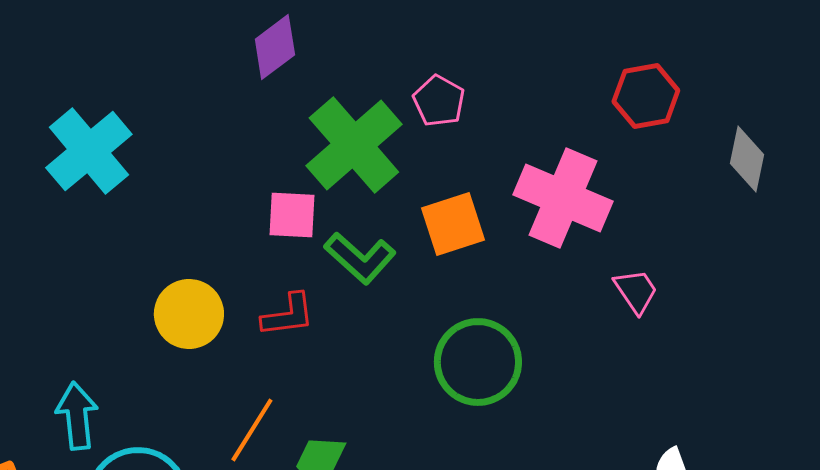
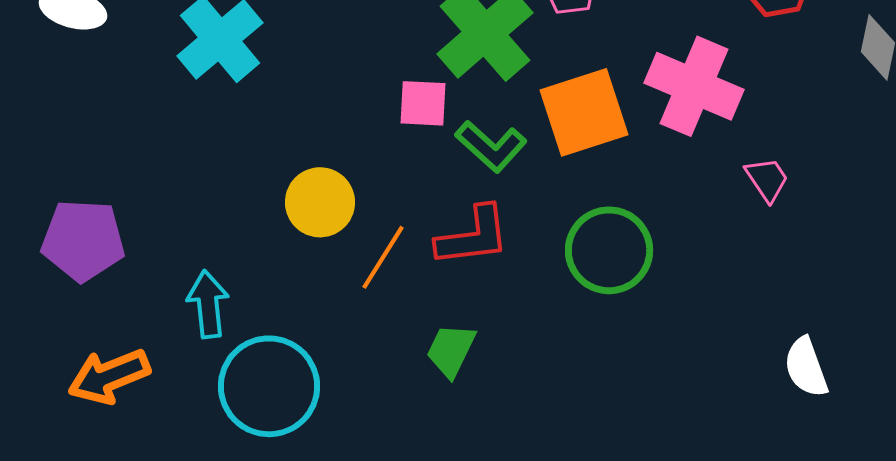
orange square: (453, 224) -> (584, 112), size x1.4
red L-shape: (288, 315) -> (473, 236), moved, size x1.4
orange line: (252, 430) -> (383, 257), moved

